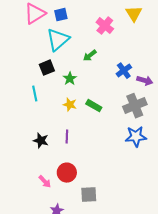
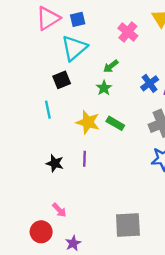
green star: (70, 79) -> (104, 88), moved
yellow star: (70, 105) -> (88, 122), size x1.5
red circle: (67, 173) -> (41, 232), moved
gray square: (89, 195) -> (128, 225), moved, size x1.4

